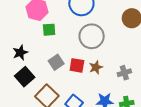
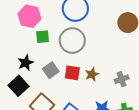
gray circle: (92, 36) -> (72, 41), moved
black star: (20, 53) -> (26, 63), moved

